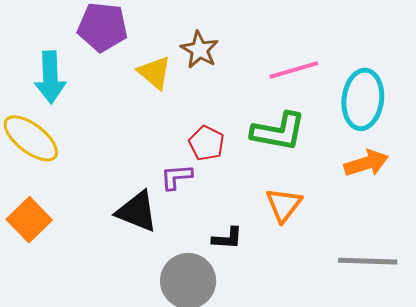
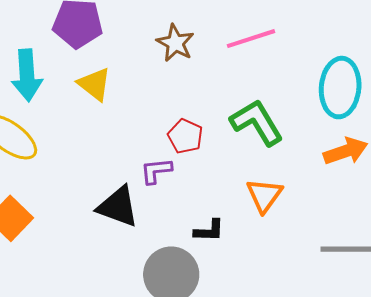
pink line: (294, 70) -> (251, 39), moved
yellow triangle: (154, 73) -> (94, 84), moved
green L-shape: (278, 132) -> (257, 122), turned -130

